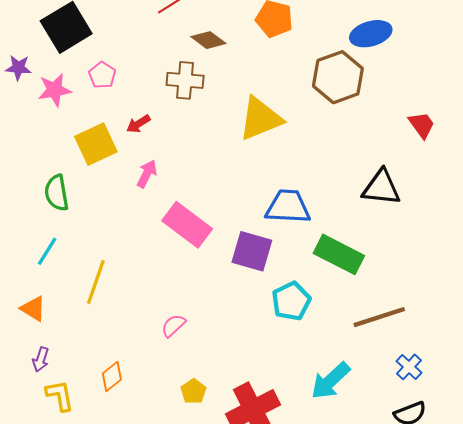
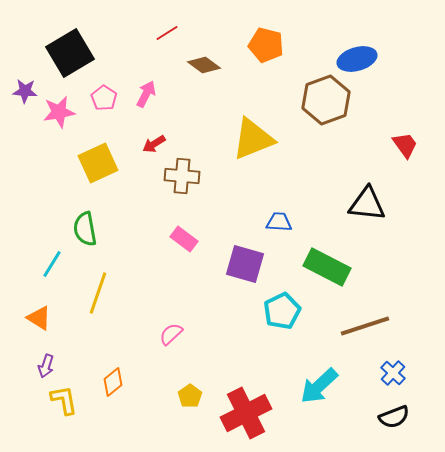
brown cross: (185, 80) -> (182, 176), moved
red arrow: (138, 124) -> (154, 144), moved
pink arrow: (147, 174) -> (146, 94), moved
green semicircle: (57, 193) -> (85, 229), moved
blue trapezoid: (288, 207) -> (279, 222), size x0.6
pink rectangle: (187, 225) -> (184, 239), size x0.6

